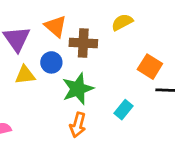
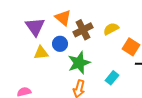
yellow semicircle: (122, 22) -> (111, 29), moved
brown cross: (83, 43) -> (83, 30), turned -30

